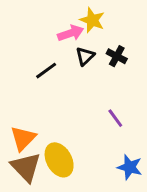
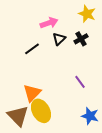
yellow star: (92, 20) -> (87, 14), moved
black cross: (117, 56) -> (81, 39), turned 32
orange triangle: (23, 138) -> (32, 93), moved

